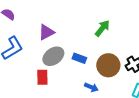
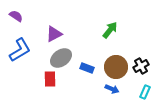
blue rectangle: (79, 58) -> (87, 68), moved
blue arrow: (91, 87) -> (112, 89), moved

